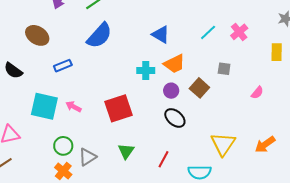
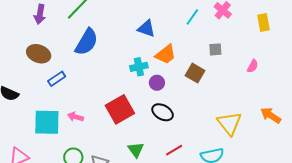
brown ellipse: (37, 35) -> (39, 54), moved
purple circle: (171, 91) -> (157, 83), moved
black ellipse: (175, 118) -> (163, 112), moved
orange arrow: (265, 144) -> (271, 115), turned 80
red line: (164, 159) -> (174, 150), turned 42

